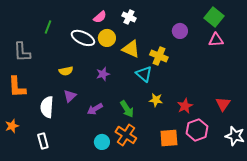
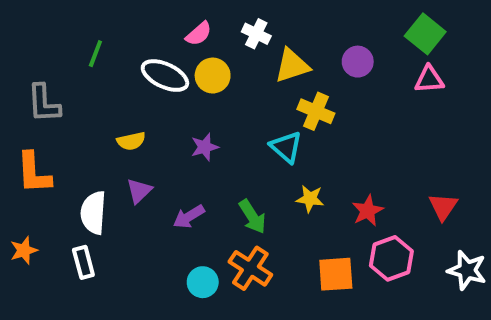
yellow triangle: (131, 49) -> (292, 66), moved, turned -42
white rectangle: (43, 141) -> (83, 262), moved

